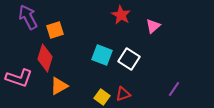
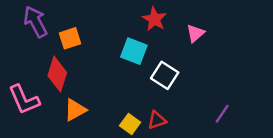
cyan square: (102, 55) -> (134, 51), moved
pink L-shape: (19, 78) -> (24, 100), turned 48

